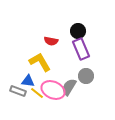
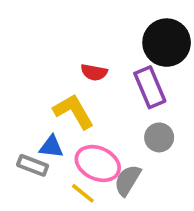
black circle: (78, 31) -> (167, 43), moved, size x1.6
gray semicircle: (69, 87) -> (127, 180), moved
yellow line: (37, 93) -> (83, 193), moved

